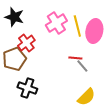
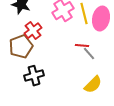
black cross: (27, 88) -> (34, 76), turned -36

